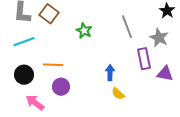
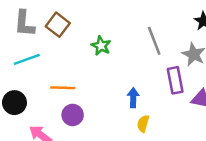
black circle: (24, 75) -> (14, 103), moved
yellow semicircle: (118, 94) -> (143, 124), turned 64

